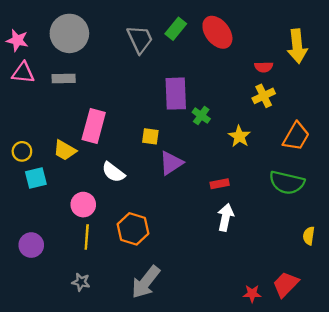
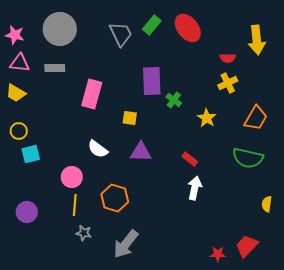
pink rectangle: (94, 126) -> (92, 94), moved
yellow trapezoid: (65, 150) -> (16, 93), moved
purple triangle: (171, 163) -> (141, 152), moved, turned 35
red rectangle: (220, 184) -> (190, 159), turned 49
gray star: (81, 282) -> (84, 233), moved

